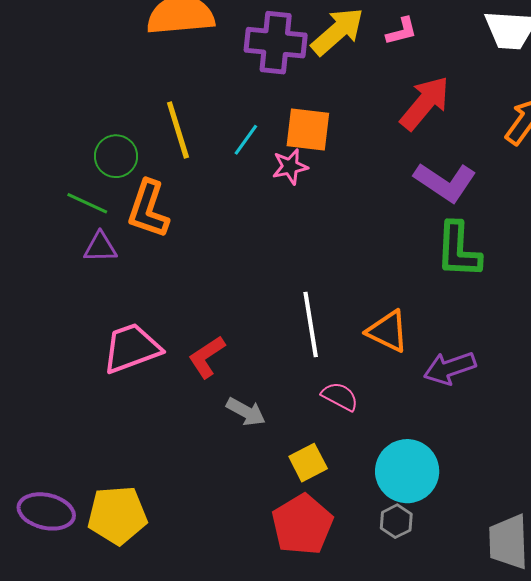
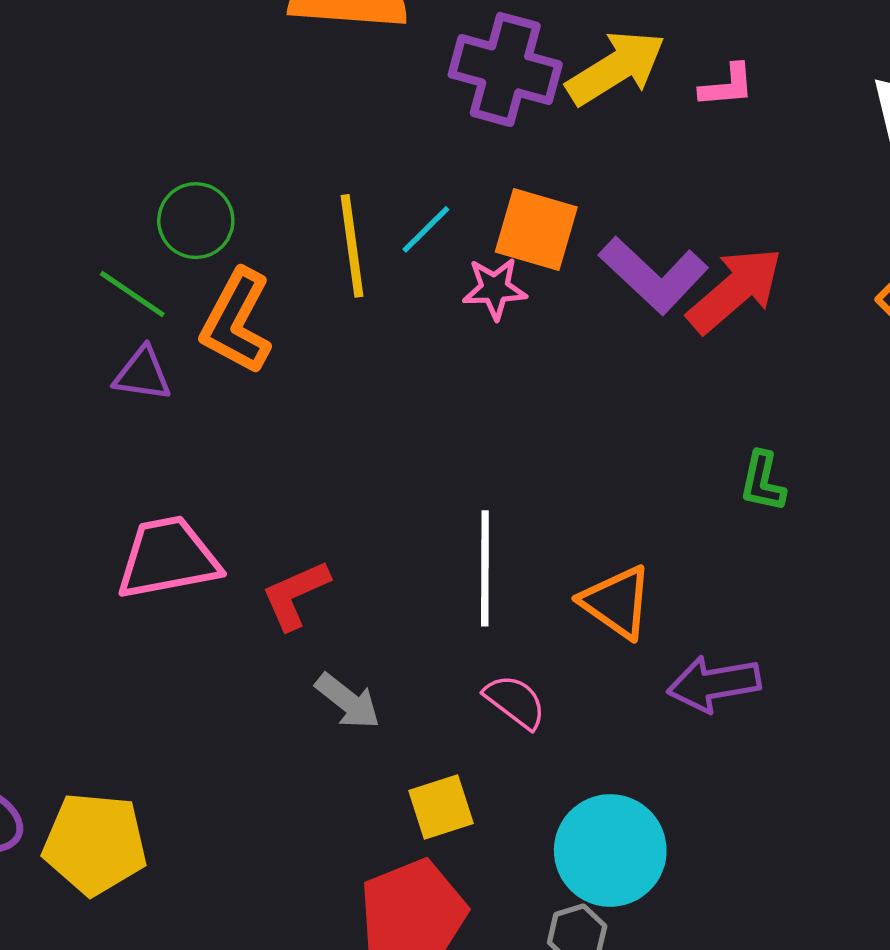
red arrow: (425, 103) -> (735, 290), moved
yellow line: (178, 130) -> (352, 246), moved
purple L-shape: (445, 182) -> (654, 275), moved
green L-shape: (458, 250) -> (763, 482), size x0.6

